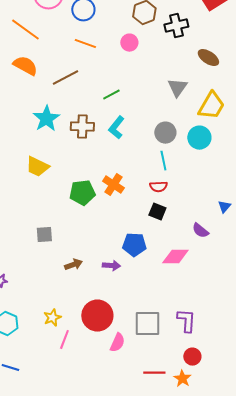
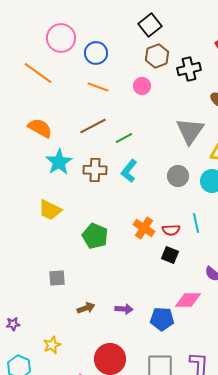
orange semicircle: (25, 66) -> (40, 128), moved
brown line: (65, 78) -> (93, 126), moved
gray triangle: (177, 88) -> (190, 131), size x1.4
cyan line: (163, 161) -> (196, 223), moved
orange cross: (113, 185) -> (144, 228), moved
green pentagon: (82, 193) -> (95, 236), turned 30
blue pentagon: (134, 245) -> (162, 319), moved
yellow star: (52, 318) -> (52, 345), moved

